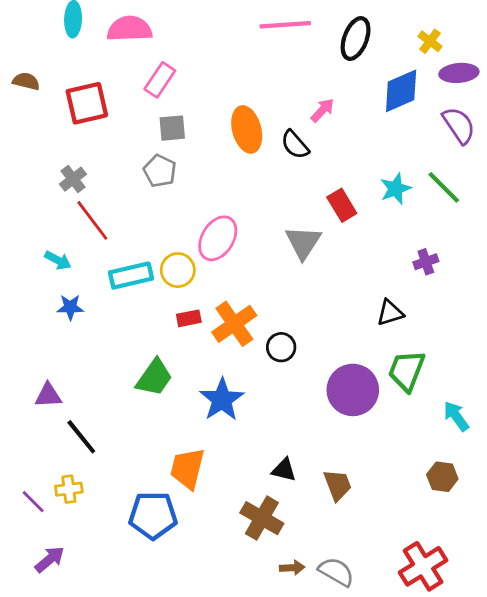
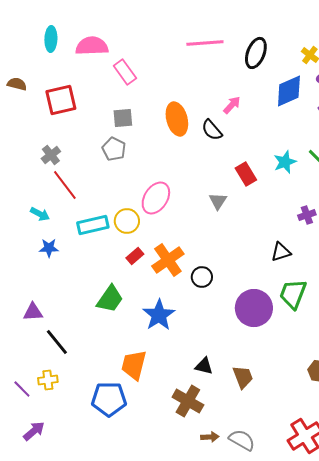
pink rectangle: (160, 80) -> (125, 72), moved, turned -70
gray triangle: (303, 242) -> (218, 201), size x0.7
red rectangle: (189, 318) -> (135, 256), turned -30

